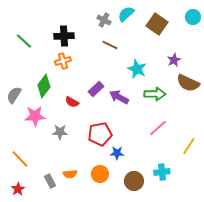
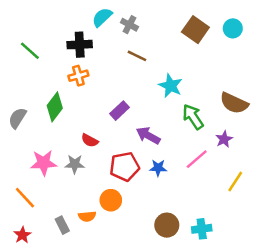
cyan semicircle: (126, 14) -> (102, 17), moved
cyan circle: (193, 17) -> (233, 28), moved
purple star: (174, 60) -> (224, 139), moved
green arrow: (155, 94) -> (193, 117), turned -125
purple arrow: (119, 97) -> (148, 135), moved
red semicircle: (72, 102) -> (90, 140), moved
pink star: (35, 116) -> (44, 163), moved
blue star: (117, 153) -> (158, 168), moved
cyan cross: (162, 172) -> (202, 229), moved
orange circle: (100, 174) -> (111, 200), moved

